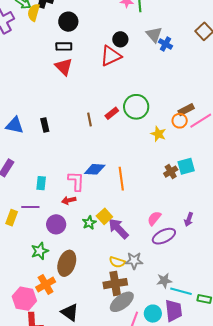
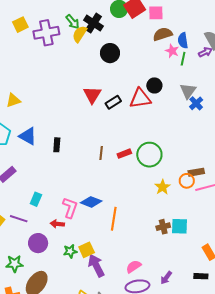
black rectangle: (64, 46) -> (113, 102), moved, turned -49

